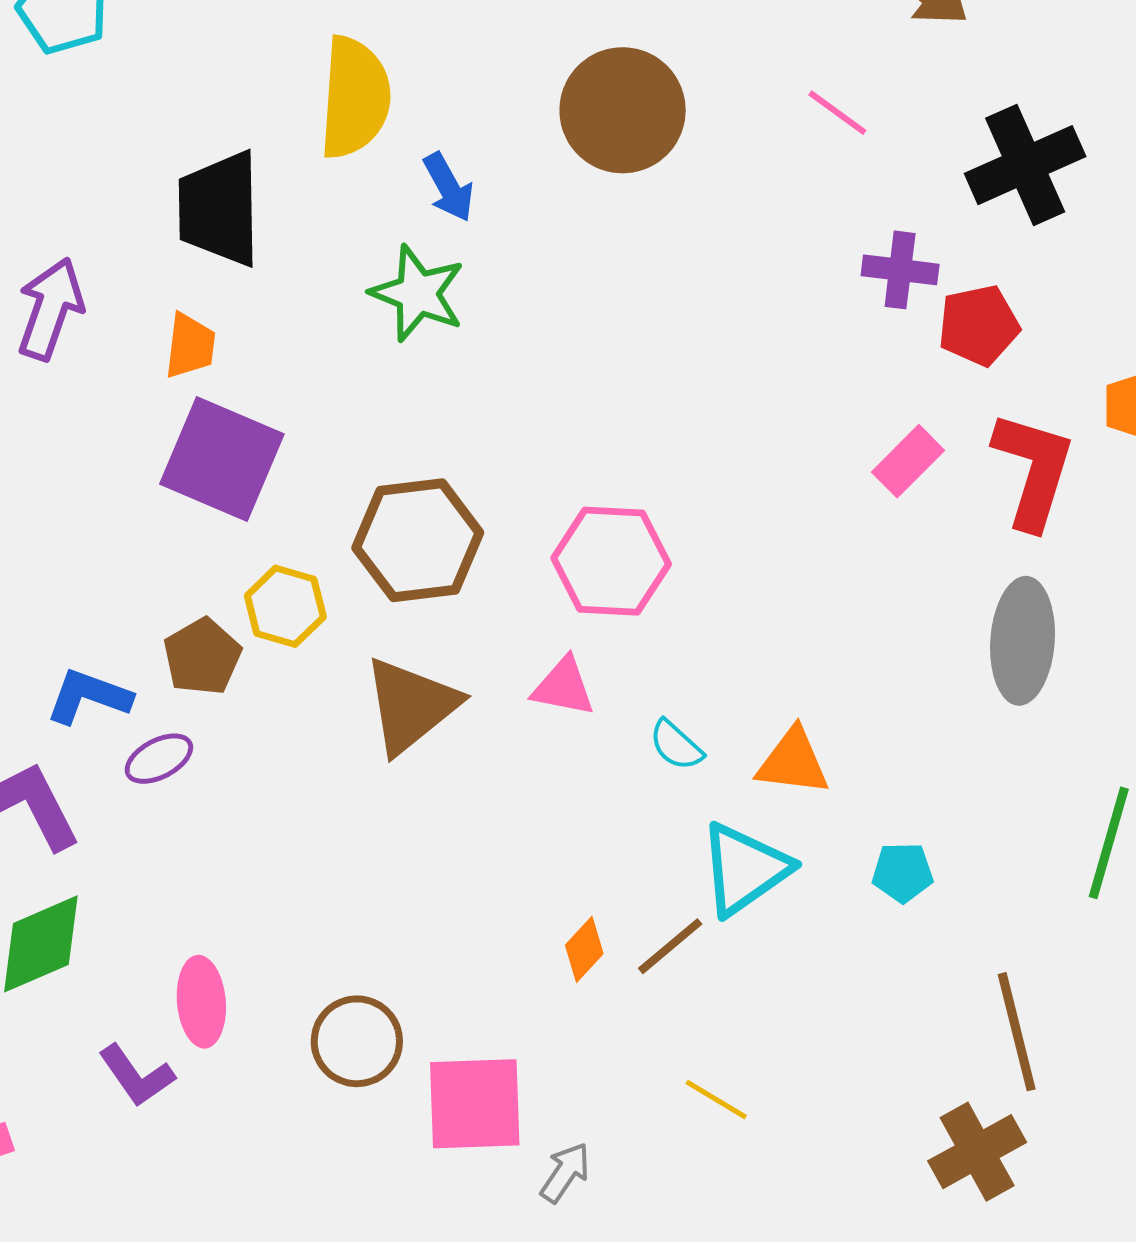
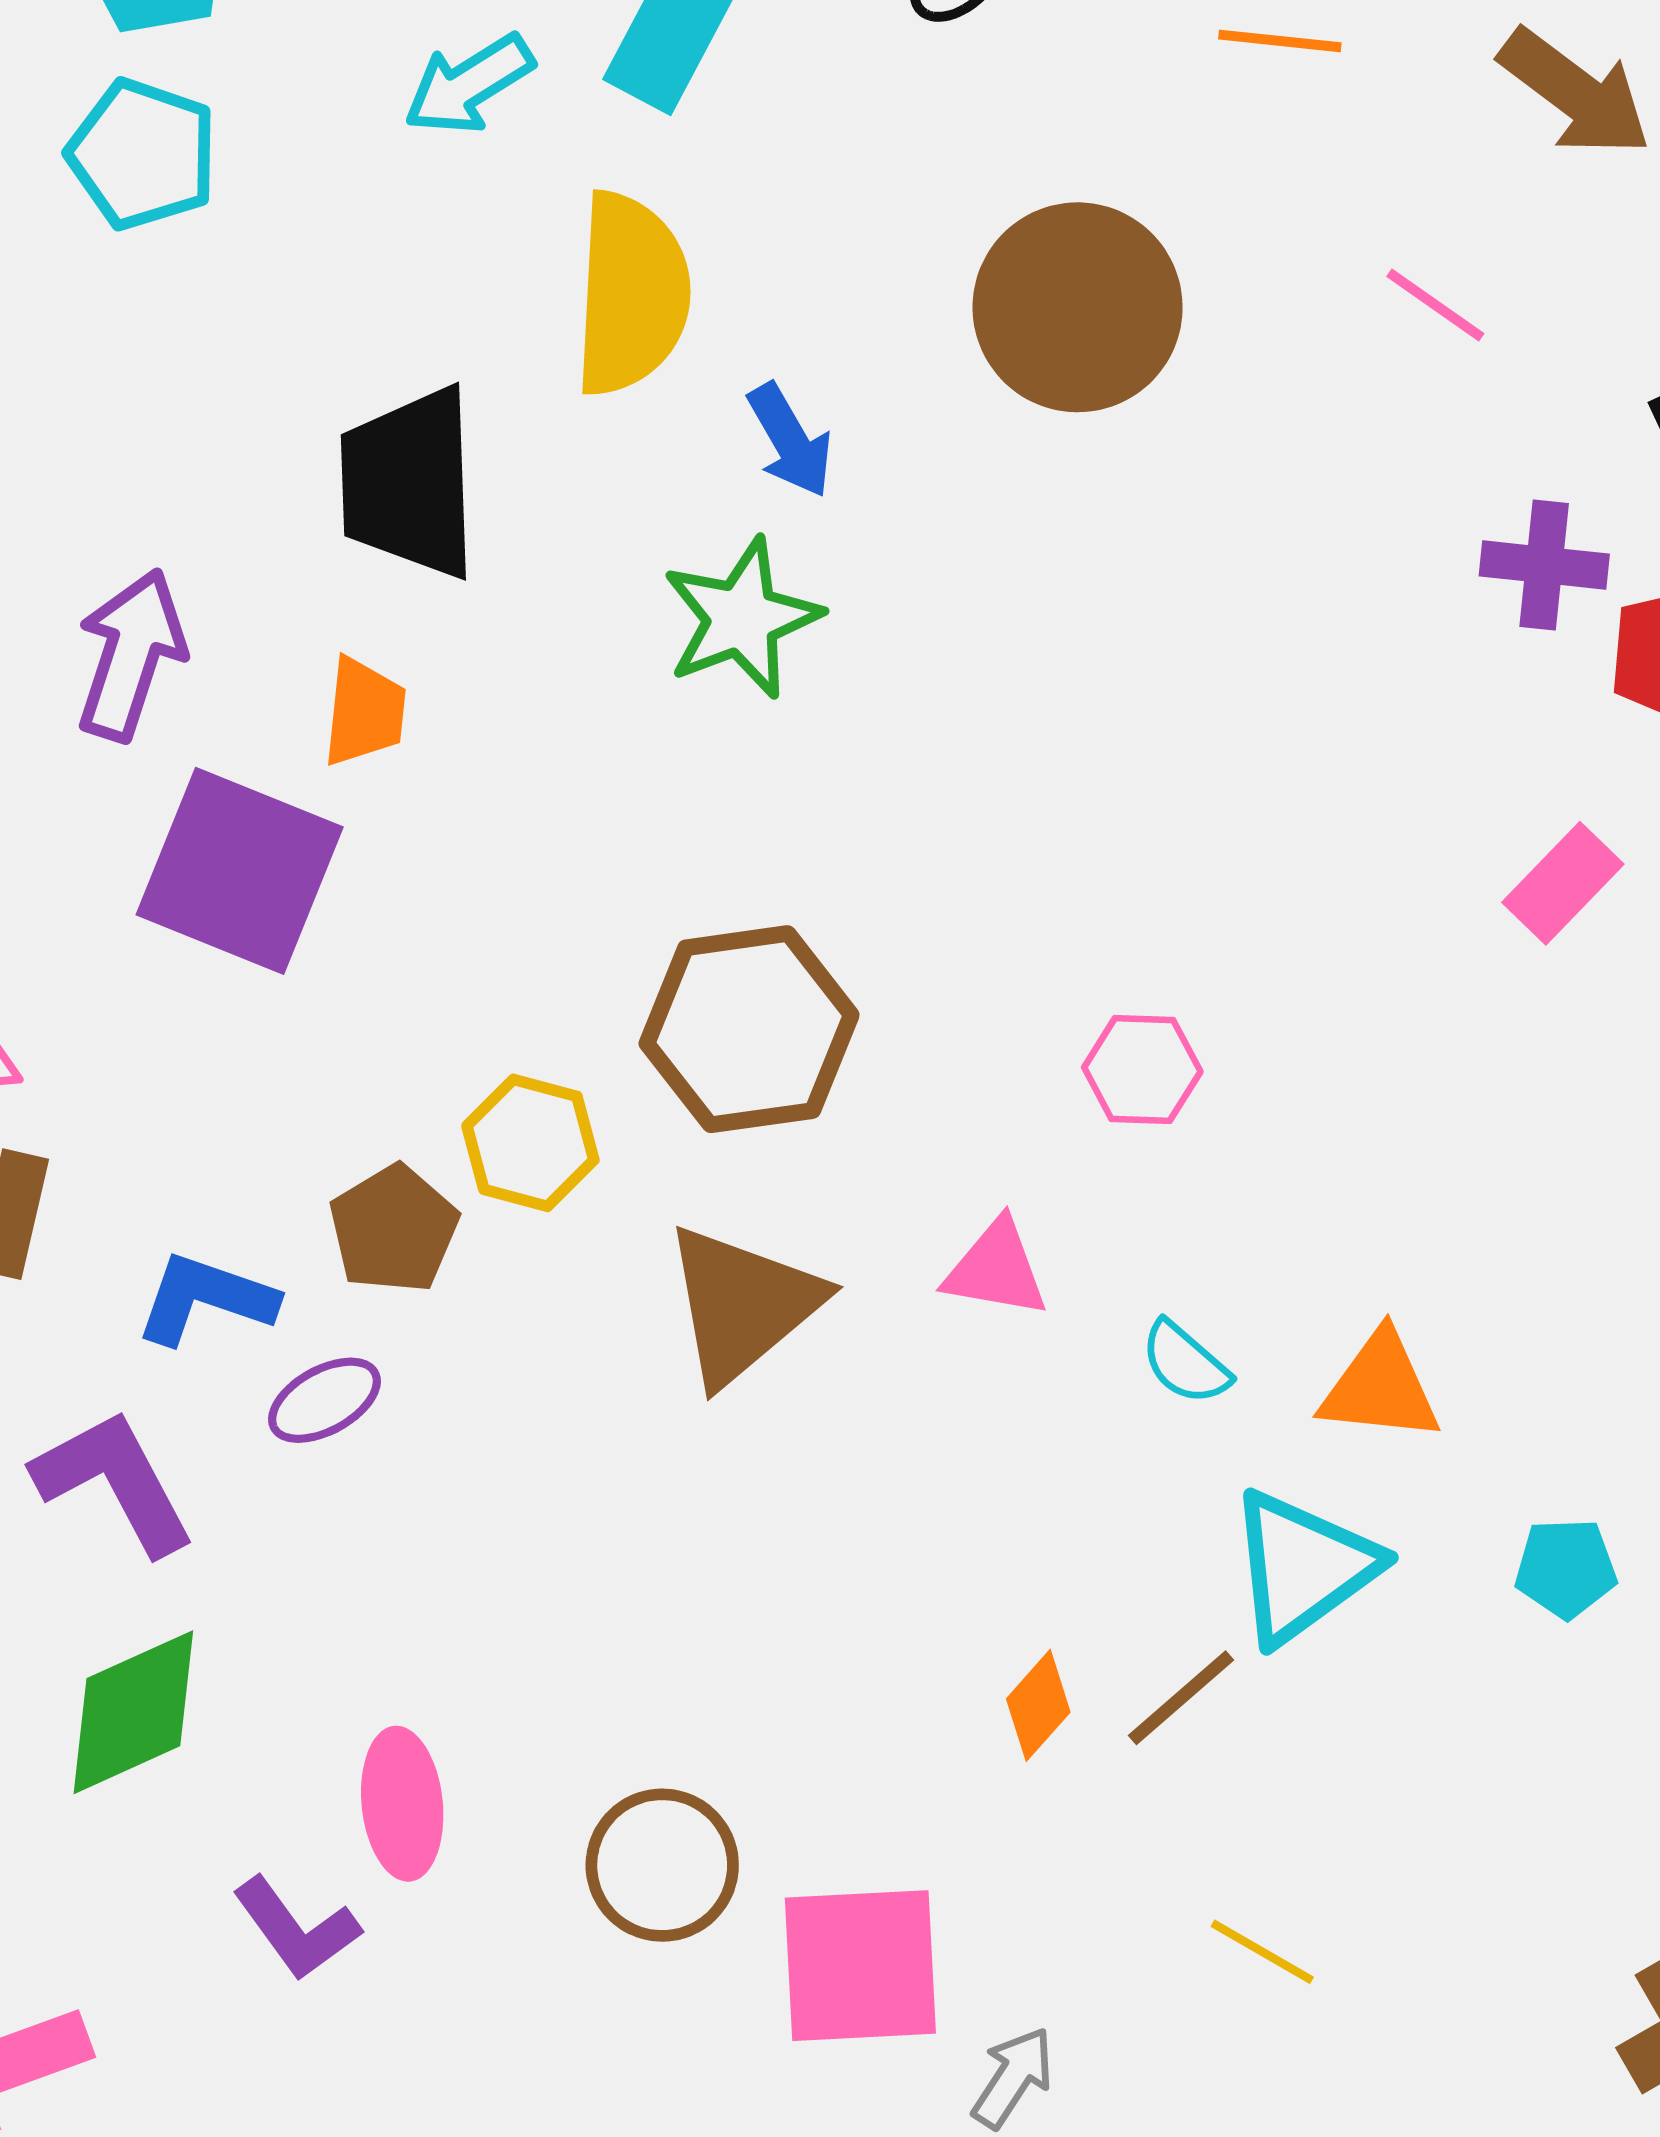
green star: (418, 293) -> (742, 618), turned 30
purple square: (222, 459) -> (240, 871), moved
pink hexagon: (611, 561) -> (1142, 1070), moved, size x0.6

